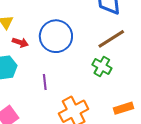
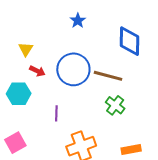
brown line: (111, 39) -> (108, 76), moved, turned 40

